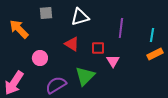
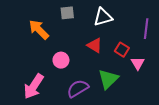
red square: (98, 48) -> (122, 50), turned 32

